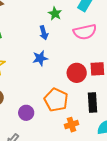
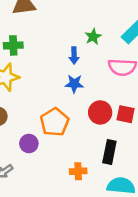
blue star: (40, 58) -> (74, 84), moved
orange pentagon: (56, 100) -> (54, 122), moved

